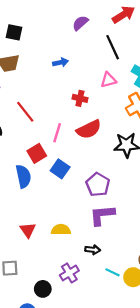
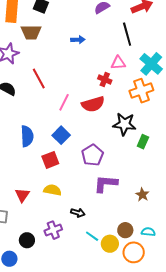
red cross: (80, 98) -> (105, 79), moved
red square: (37, 153) -> (50, 160), moved
purple L-shape: (102, 215) -> (106, 184), moved
red triangle: (28, 230) -> (22, 195), moved

